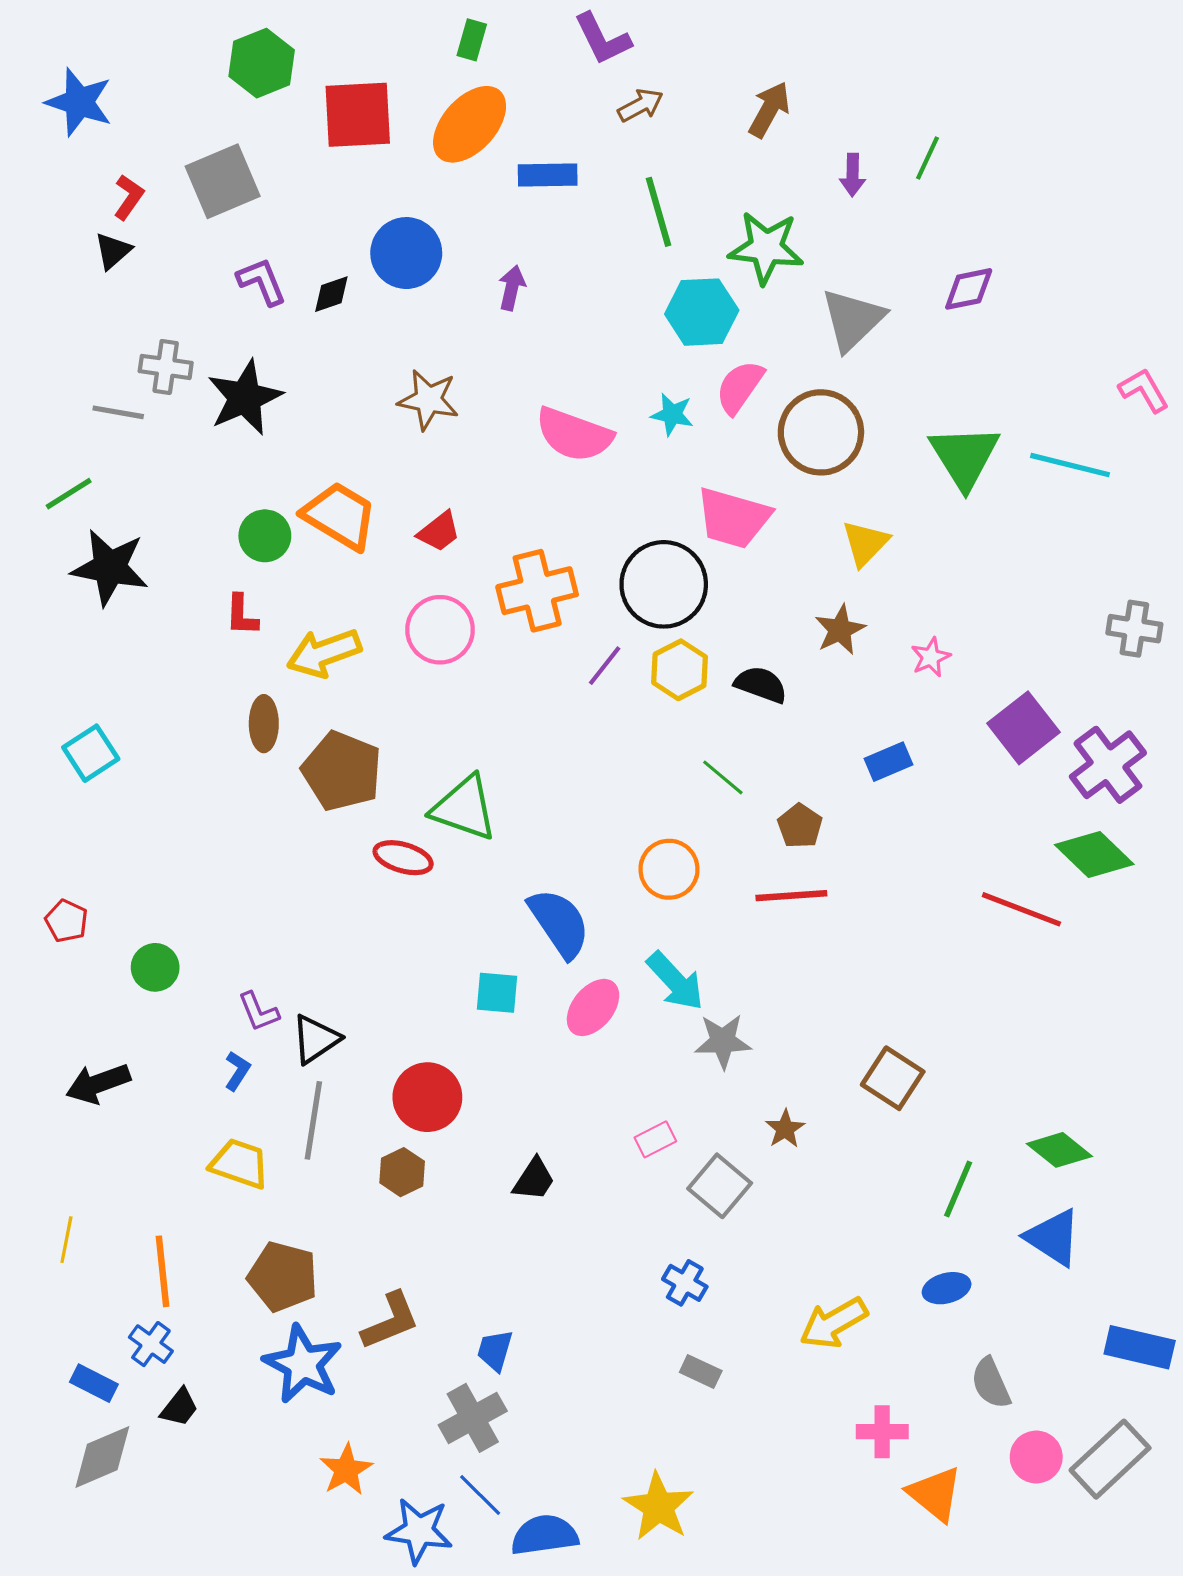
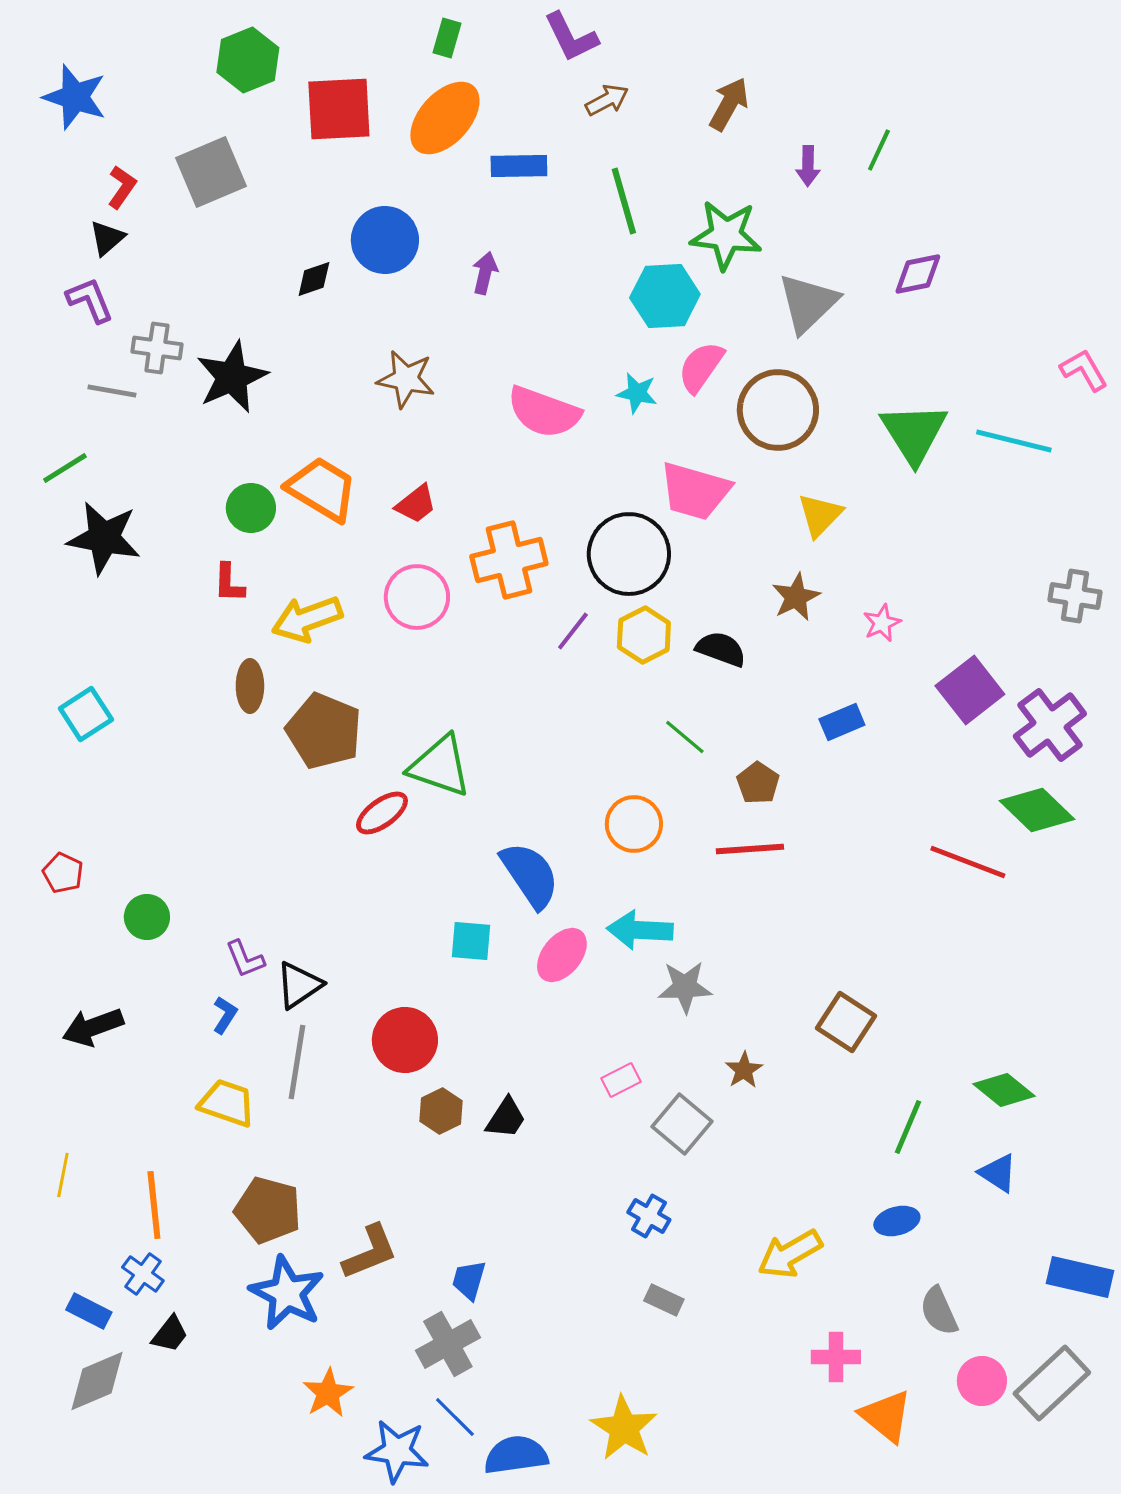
purple L-shape: (262, 282) -> (90, 300), moved
red ellipse: (403, 858) -> (382, 813), turned -52
cyan arrow: (675, 981) -> (640, 930), turned 136
brown hexagon: (402, 1172) -> (441, 1111), moved
blue triangle: (1053, 1238) -> (998, 1173), size x0.7

